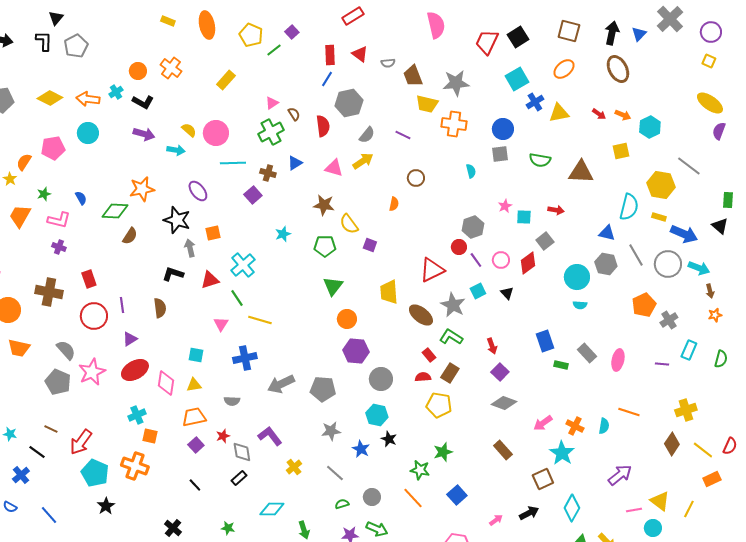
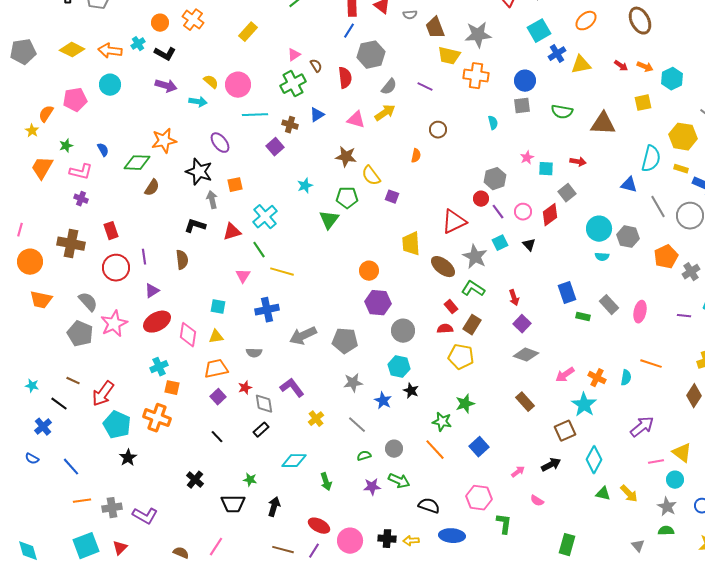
gray hexagon: (606, 264) -> (628, 237), moved
green triangle: (333, 286) -> (329, 220), moved

